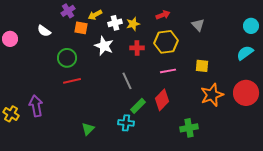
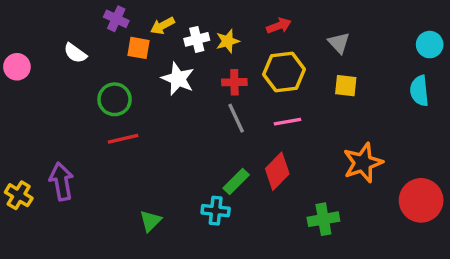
purple cross: (68, 11) -> (116, 19), turned -32
cyan semicircle: (245, 53) -> (419, 91), turned -60
yellow square: (202, 66) -> (346, 86), moved
gray line: (127, 81) -> (236, 118), moved
red circle: (246, 93) -> (421, 200), moved

